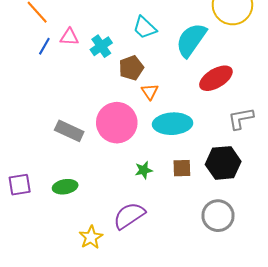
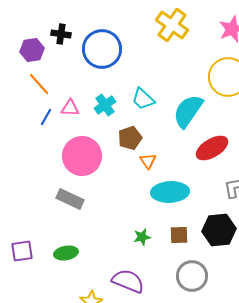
cyan cross: (101, 46) -> (105, 105), moved
pink circle: (117, 123) -> (82, 156), moved
purple semicircle: (129, 216) -> (128, 281), turned 56
gray circle: (218, 216) -> (192, 276), moved

